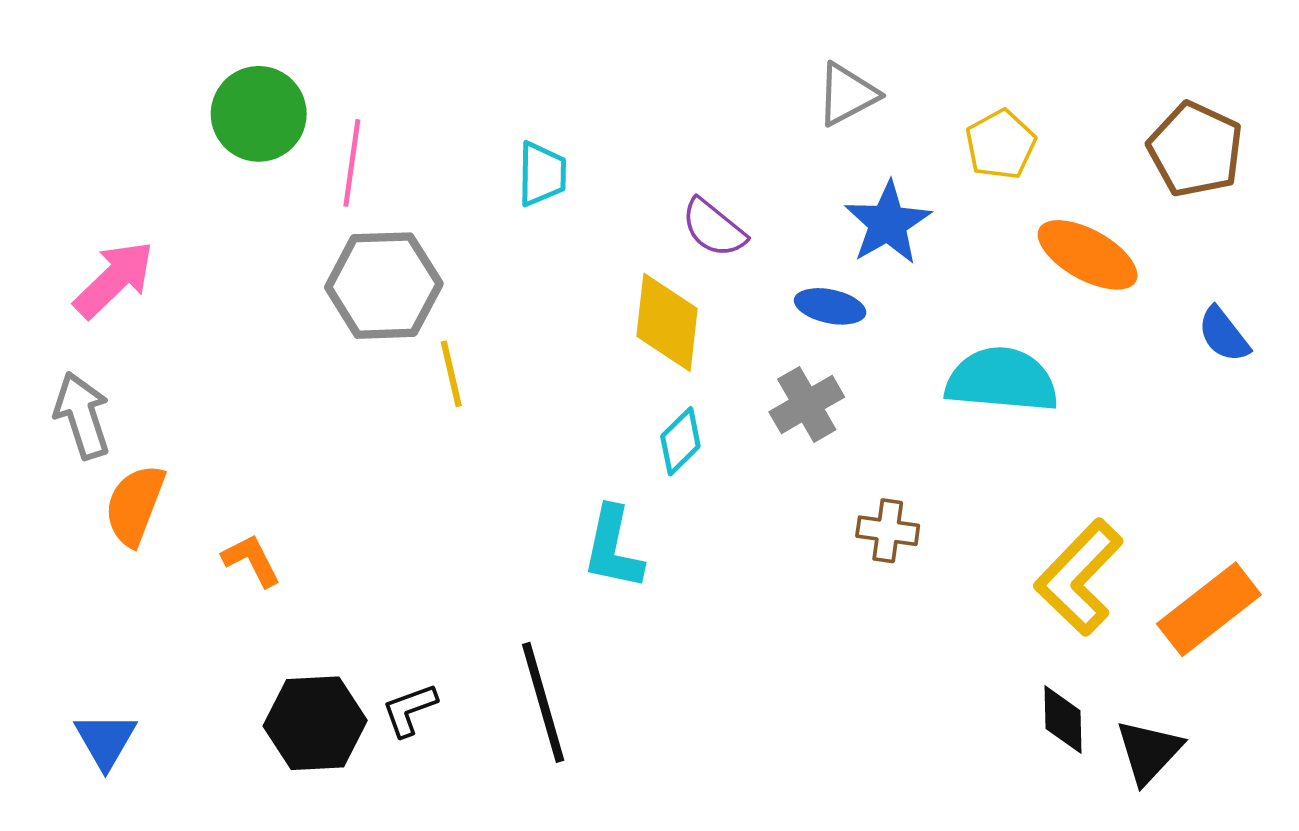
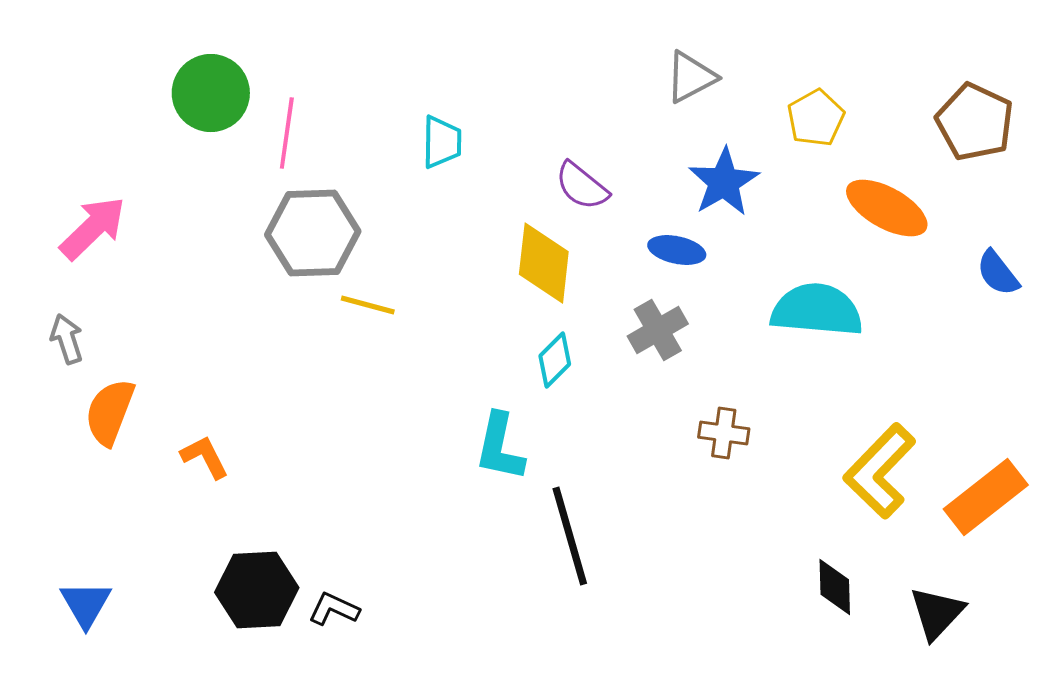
yellow line: (451, 374) -> (368, 305), turned -62
gray arrow: (82, 416) -> (67, 339), size x0.7
black line: (543, 702) -> (570, 536), moved
black L-shape: (410, 710) -> (334, 609), moved, turned 45
black diamond: (1063, 720) -> (835, 587), moved

